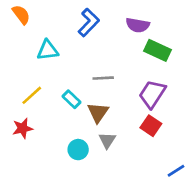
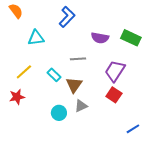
purple semicircle: (138, 25) -> (100, 38), moved
green rectangle: (157, 50) -> (131, 38), moved
gray triangle: (107, 140) -> (81, 106), turned 32

